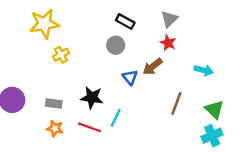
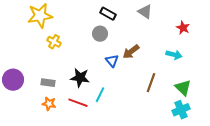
gray triangle: (169, 19) -> (145, 12), turned -42
red star: (168, 43) -> (183, 28), moved
yellow cross: (61, 55) -> (54, 42), turned -32

